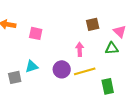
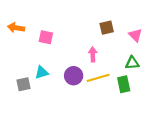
green triangle: (112, 48) -> (132, 63), moved
green rectangle: (108, 86) -> (124, 84), moved

